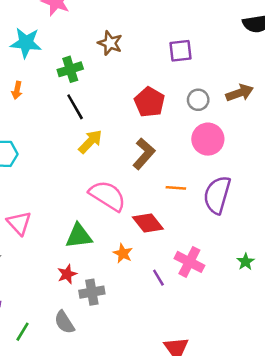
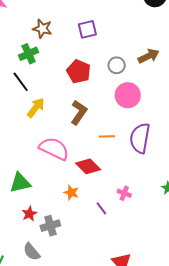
purple square: (181, 51) -> (87, 29), moved
green cross: (70, 69) -> (29, 54), moved
green triangle: (79, 236) -> (20, 183), moved
pink cross: (189, 262) -> (124, 193), size x0.6

